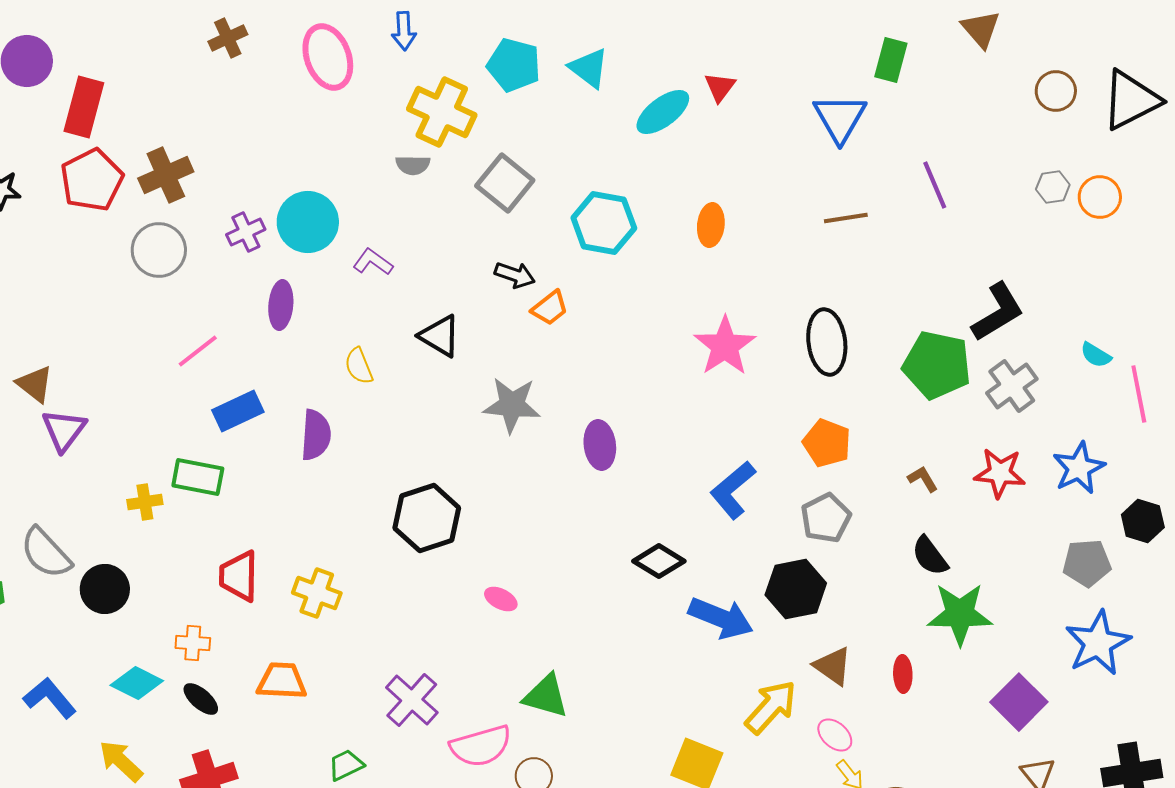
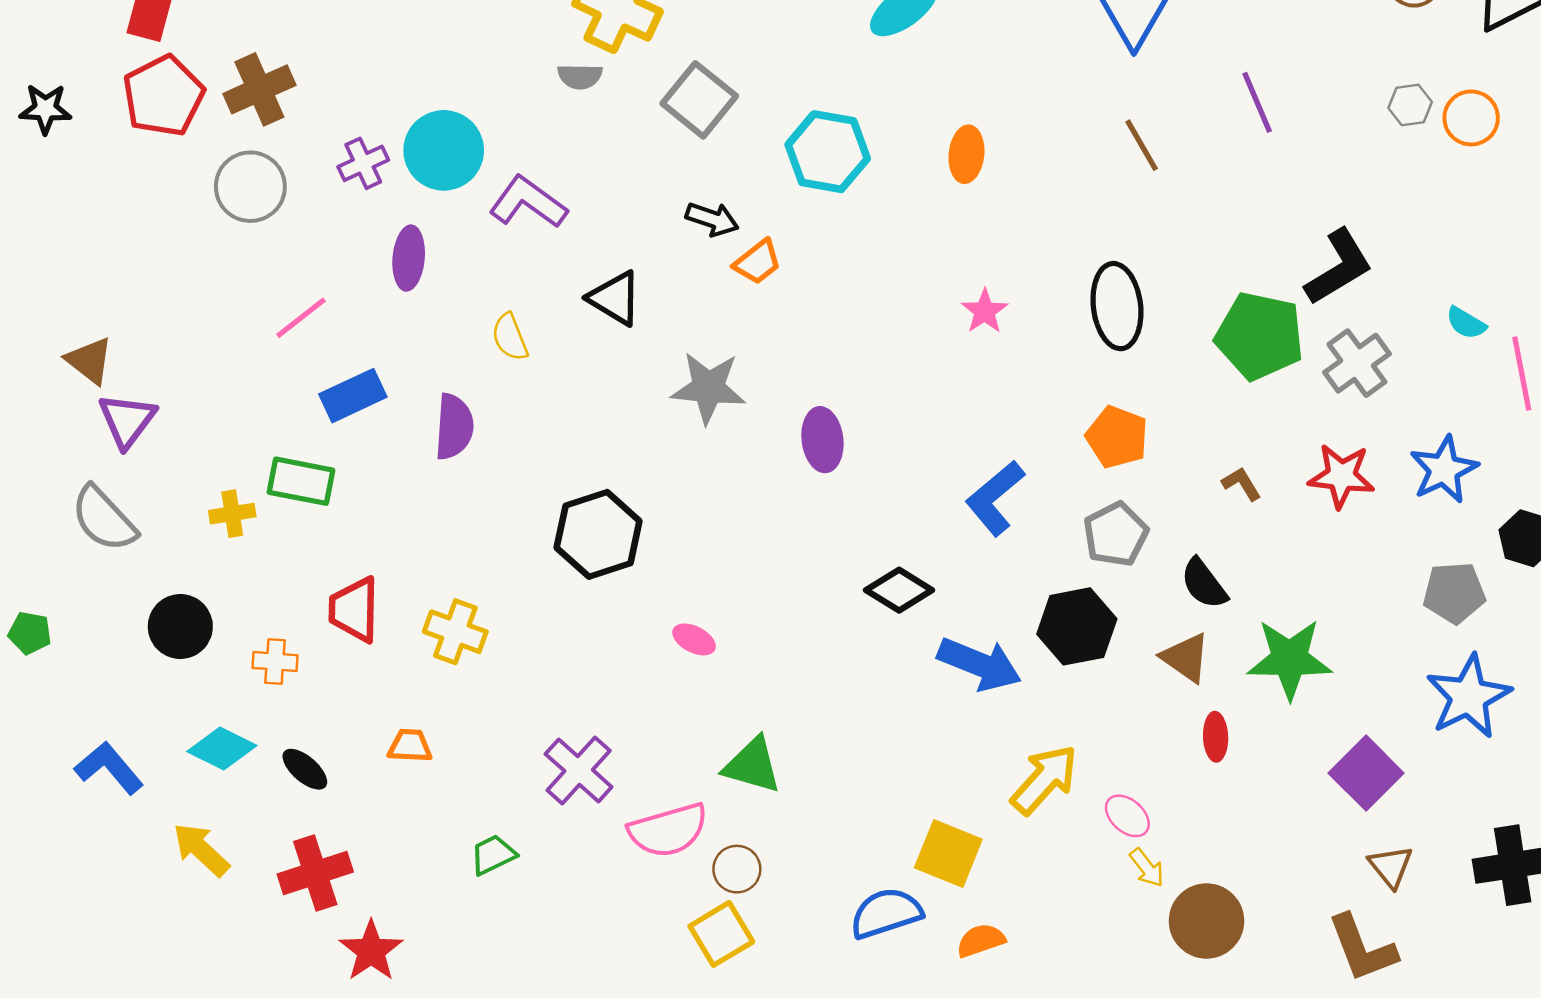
brown line: (846, 218) -> (1142, 145), turned 69
purple L-shape: (373, 262) -> (528, 202), size x1.5
pink star: (725, 346) -> (985, 311), size x0.6
gray semicircle: (46, 553) -> (104, 519), moved
black semicircle: (930, 556) -> (1204, 584), moved
orange cross: (193, 643) -> (275, 662), moved
brown triangle: (833, 666) -> (1186, 658), moved
orange trapezoid: (282, 681) -> (410, 746), size x0.7

